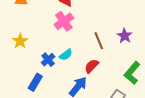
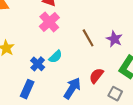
purple star: (125, 36) -> (114, 39), moved
red semicircle: (92, 66) -> (96, 76), moved

